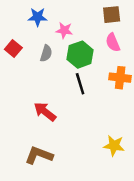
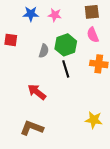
pink star: (64, 30) -> (55, 15), moved
red square: (13, 49) -> (11, 40), turned -32
gray semicircle: (46, 53) -> (44, 51), moved

